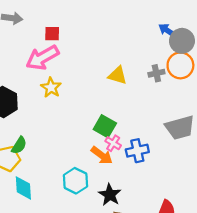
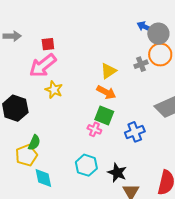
yellow triangle: (118, 75) -> (108, 71), turned -42
pink cross: (113, 143) -> (94, 129), moved
orange arrow: (102, 155) -> (106, 92), moved

